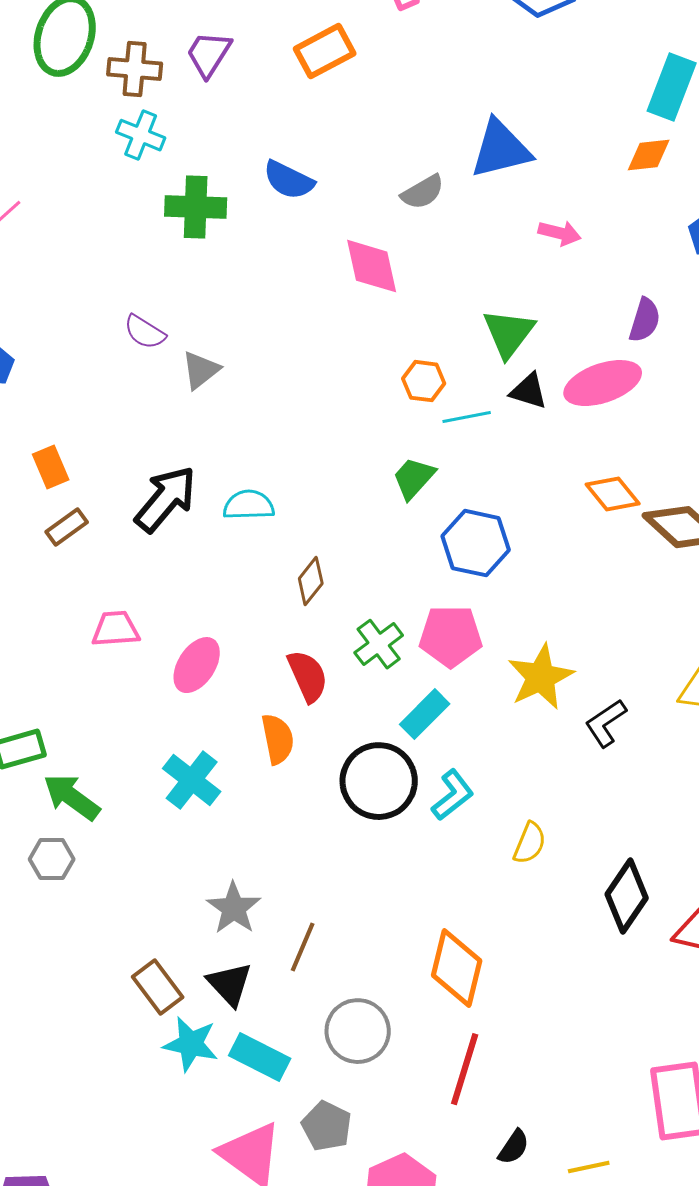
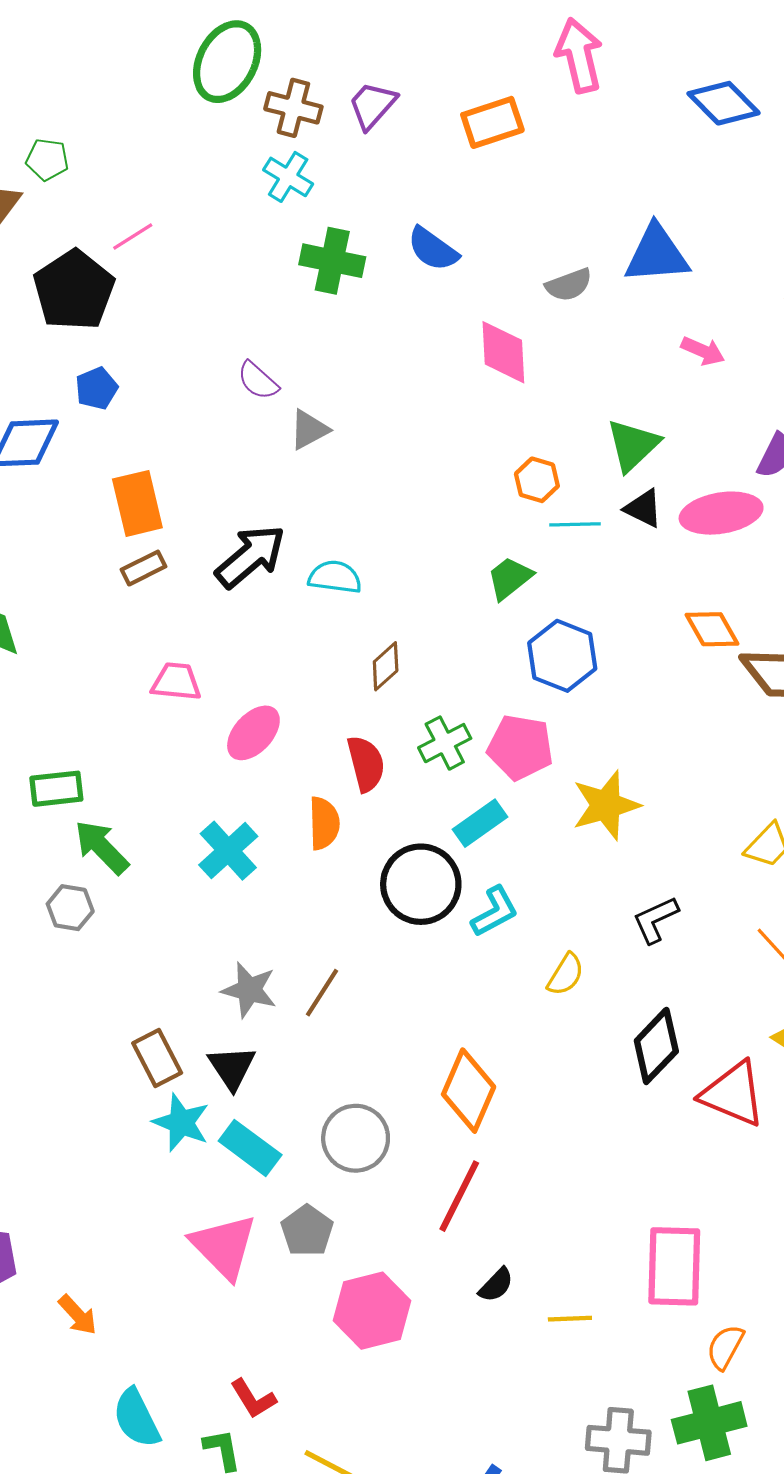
orange rectangle: (51, 467) -> (137, 503), size x1.5
black L-shape: (606, 723) -> (655, 920), moved
gray star: (234, 908) -> (249, 990), turned -30
brown line: (303, 947) -> (322, 993), moved

